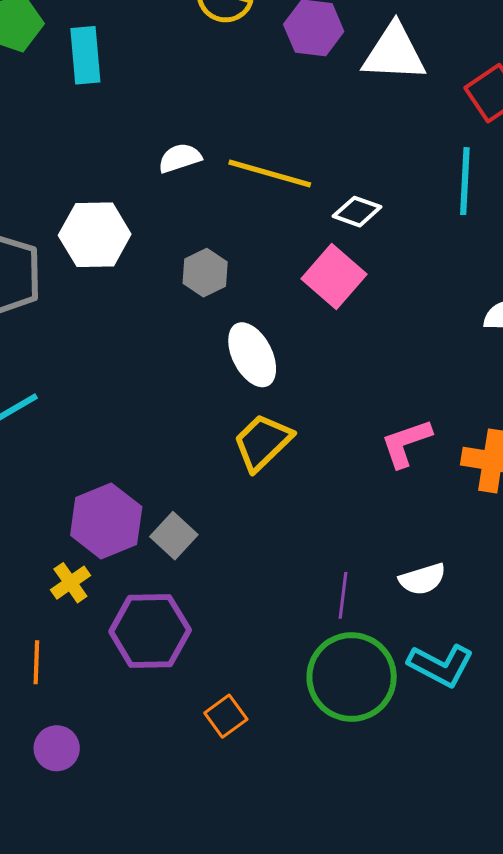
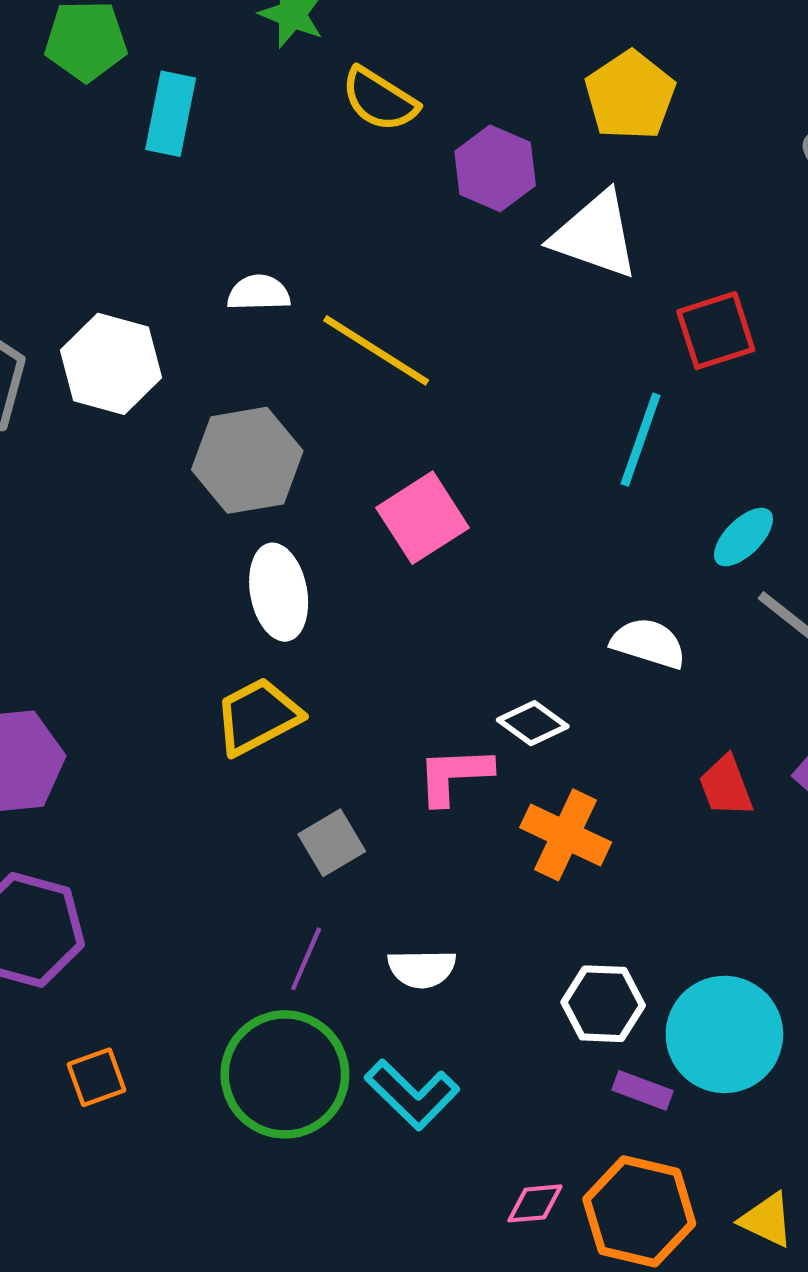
white diamond: (357, 212) -> (533, 723), moved
gray hexagon: (205, 273) -> (247, 460), size x1.6
gray square: (174, 536) -> (332, 843), moved

